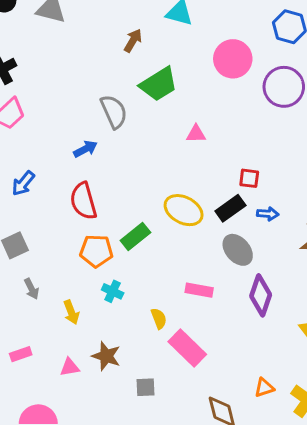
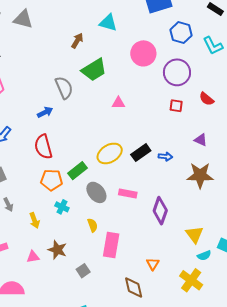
red square: (249, 178) -> (176, 106), moved
yellow ellipse: (184, 210) -> (110, 153), turned -60
gray ellipse: (238, 250) -> (96, 192), moved
pink rectangle: (199, 290) -> (128, 194), moved
pink rectangle: (187, 348) -> (111, 245), turned 55
gray square: (145, 387) -> (83, 271), turned -32
orange triangle: (264, 388) -> (153, 264), moved, turned -40

